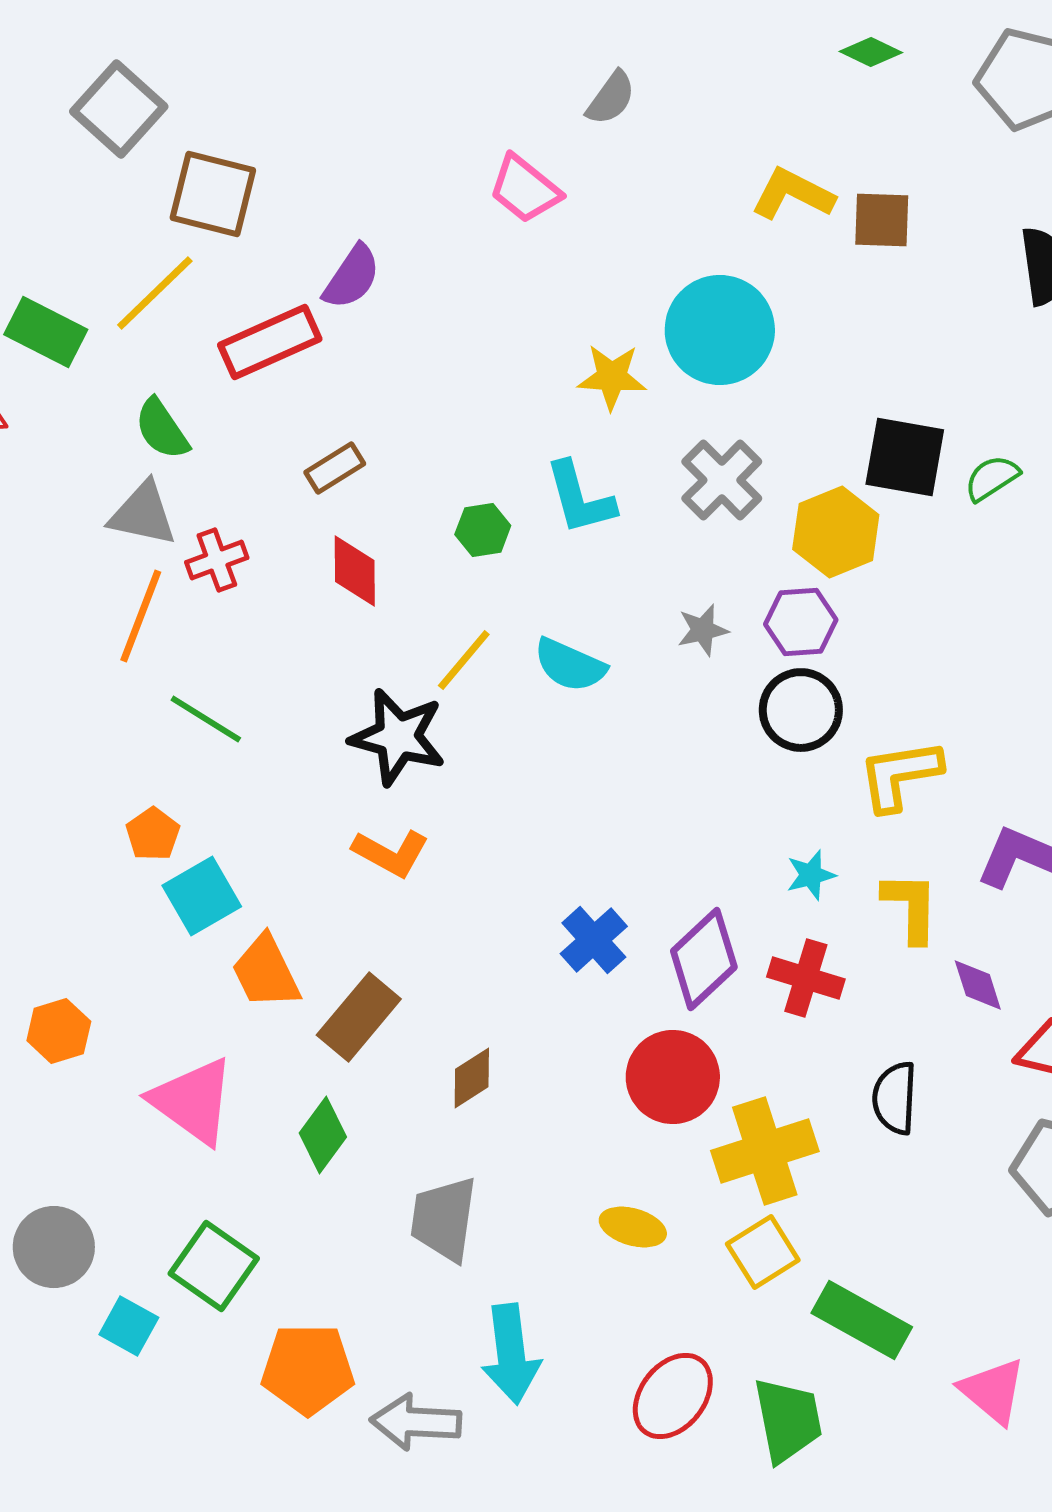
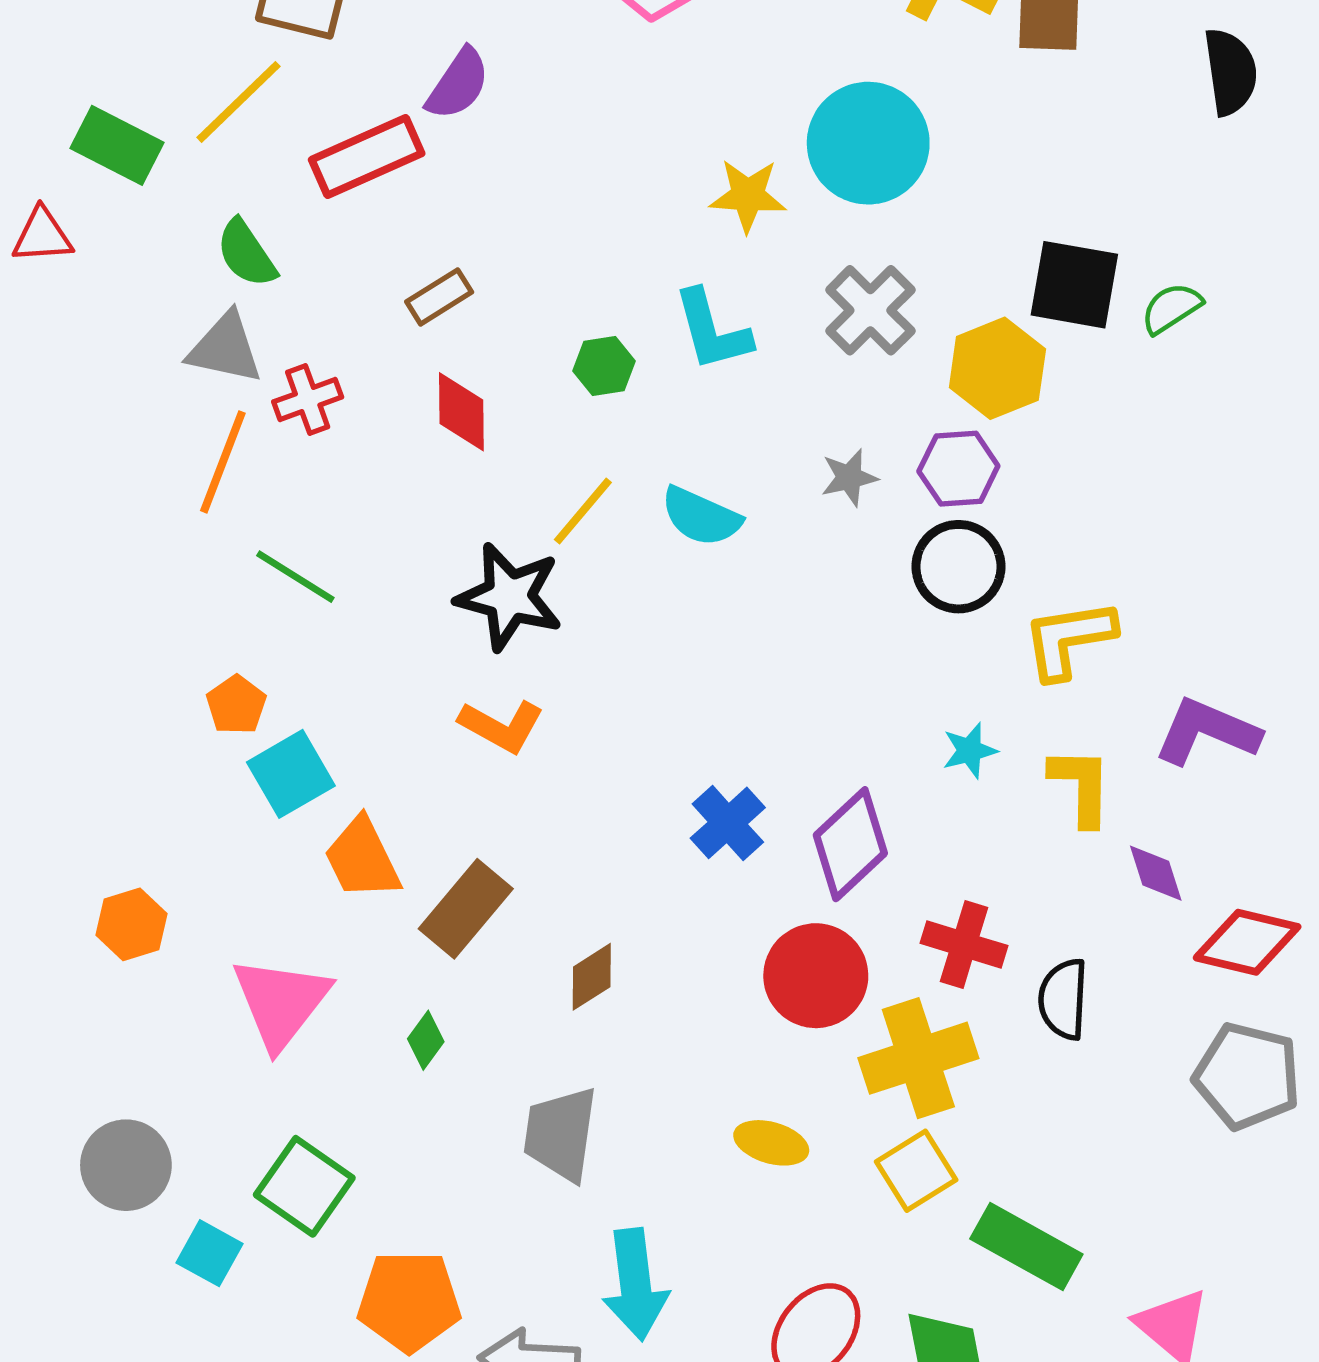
red cross: (806, 978) -> (964, 944), moved
pink triangle: (193, 1101) -> (281, 1002), turned 32
green diamond: (323, 1135) -> (426, 1040), size x0.7

